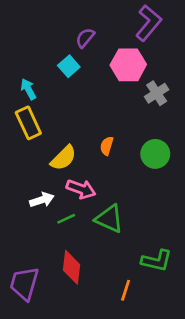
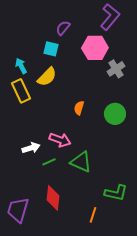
cyan square: (69, 66) -> (51, 49), turned -35
yellow semicircle: (63, 158) -> (47, 77), moved

